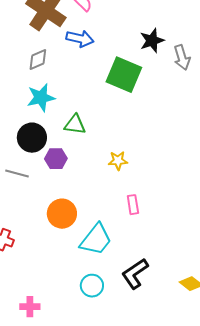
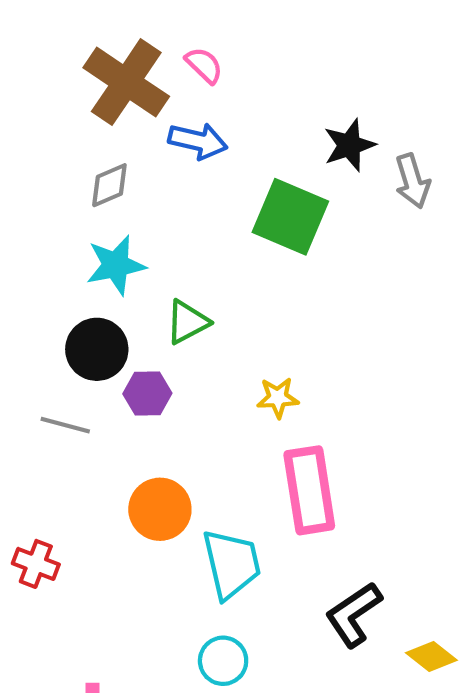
green triangle: (75, 125) -> (187, 322), turned -35
pink rectangle: (133, 205) -> (309, 490), size x2.0
cyan trapezoid: (96, 240) -> (231, 564), turned -51
black L-shape: (135, 274) -> (354, 614), moved

